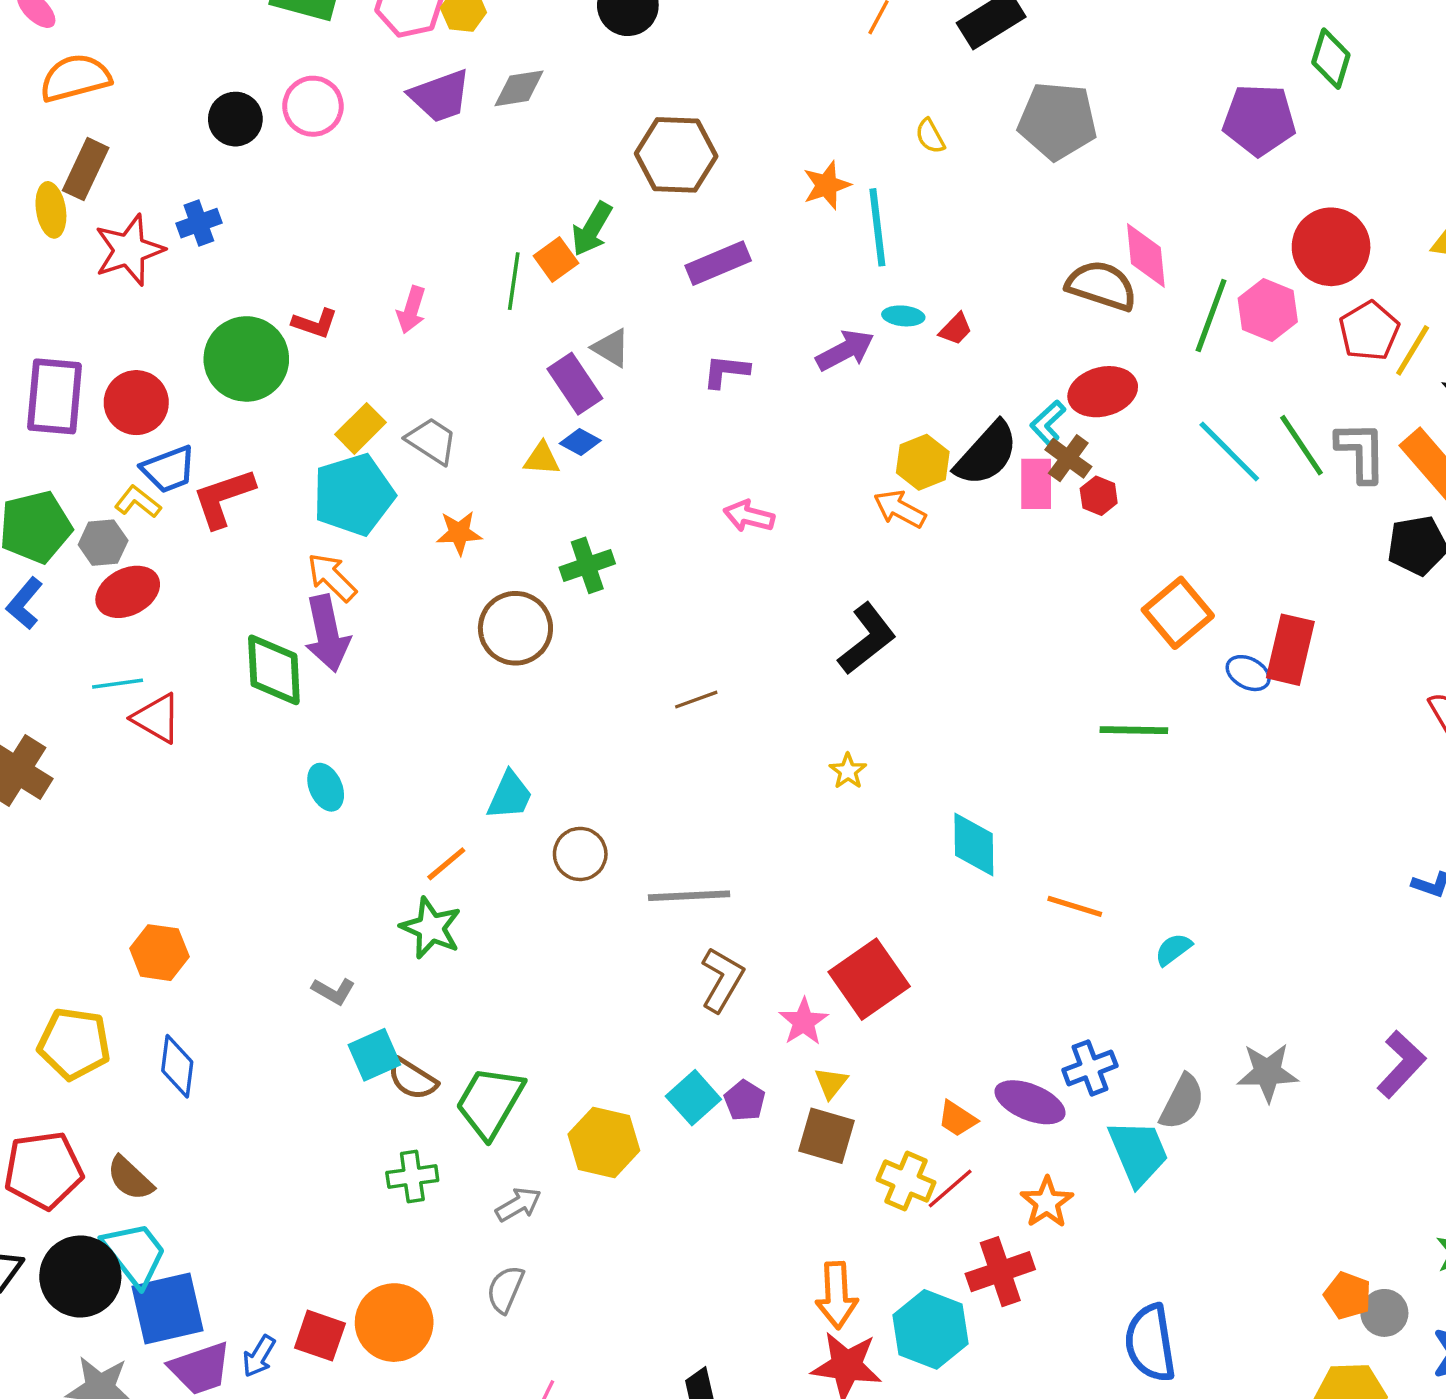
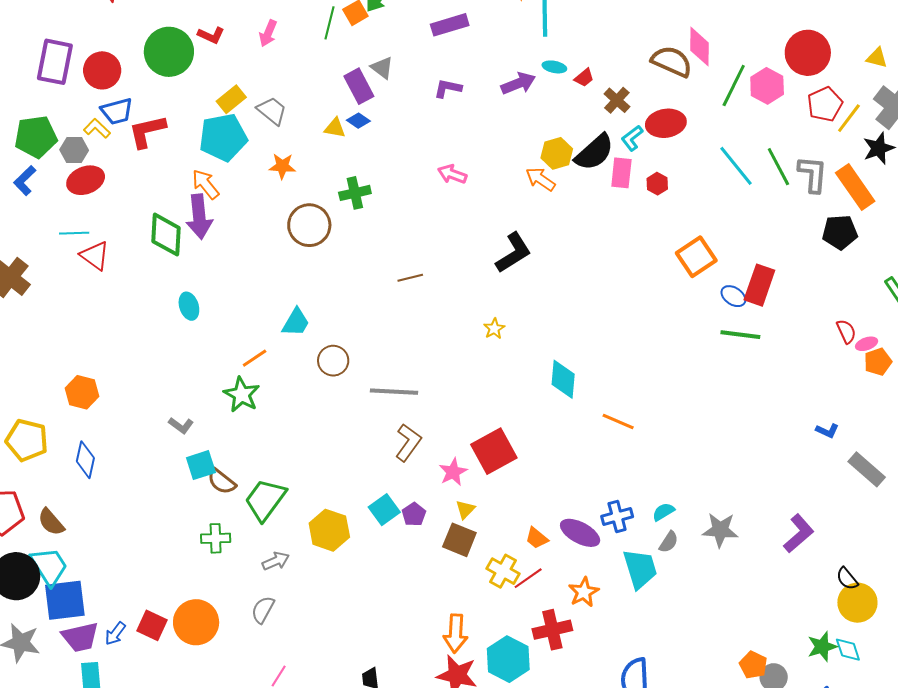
brown cross: (1068, 458) -> (617, 100), moved
green line: (1134, 730) -> (740, 335), moved
cyan semicircle: (1173, 949) -> (663, 512), moved
gray semicircle: (1182, 1102) -> (669, 542), size x0.7

